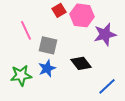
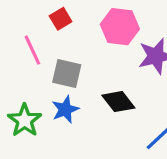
red square: (59, 10) -> (61, 19), moved
green star: (21, 75) -> (25, 120), turned -30

